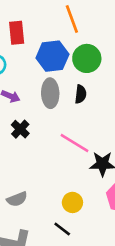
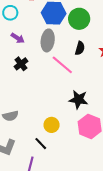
black semicircle: (81, 94) -> (80, 48), moved
pink line: (74, 143) -> (62, 65), moved

